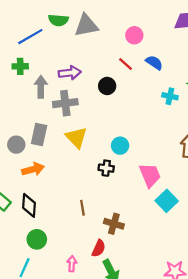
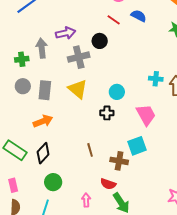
green cross: (20, 66) -> (22, 59), moved
cyan cross: (170, 96) -> (156, 79), moved
gray cross: (65, 103) -> (79, 57), moved
gray circle: (16, 145) -> (23, 86), moved
cyan square: (167, 201) -> (137, 146), moved, turned 30
black diamond: (29, 205) -> (43, 153), turned 45
red semicircle: (99, 248) -> (108, 184), turned 91

